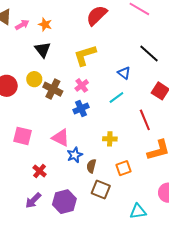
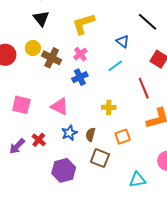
blue star: (75, 155) -> (69, 133), moved
purple arrow: (33, 200) -> (17, 146), moved

